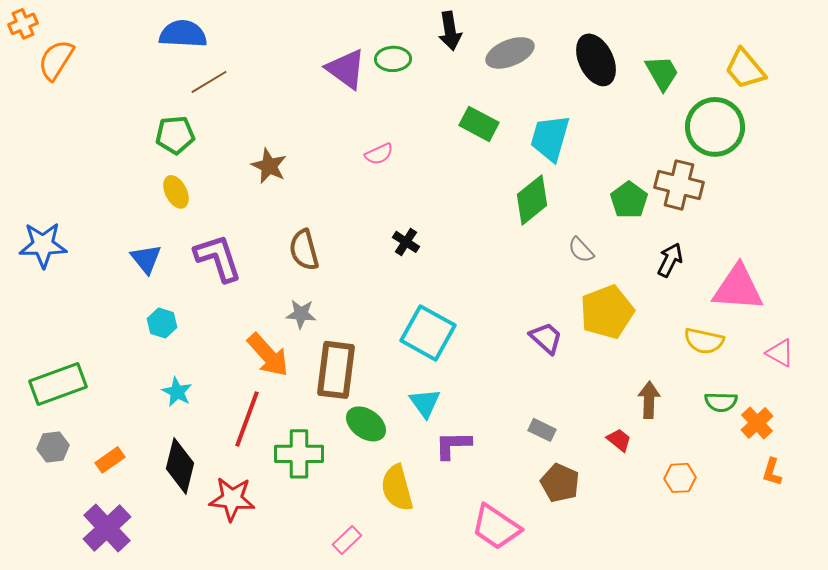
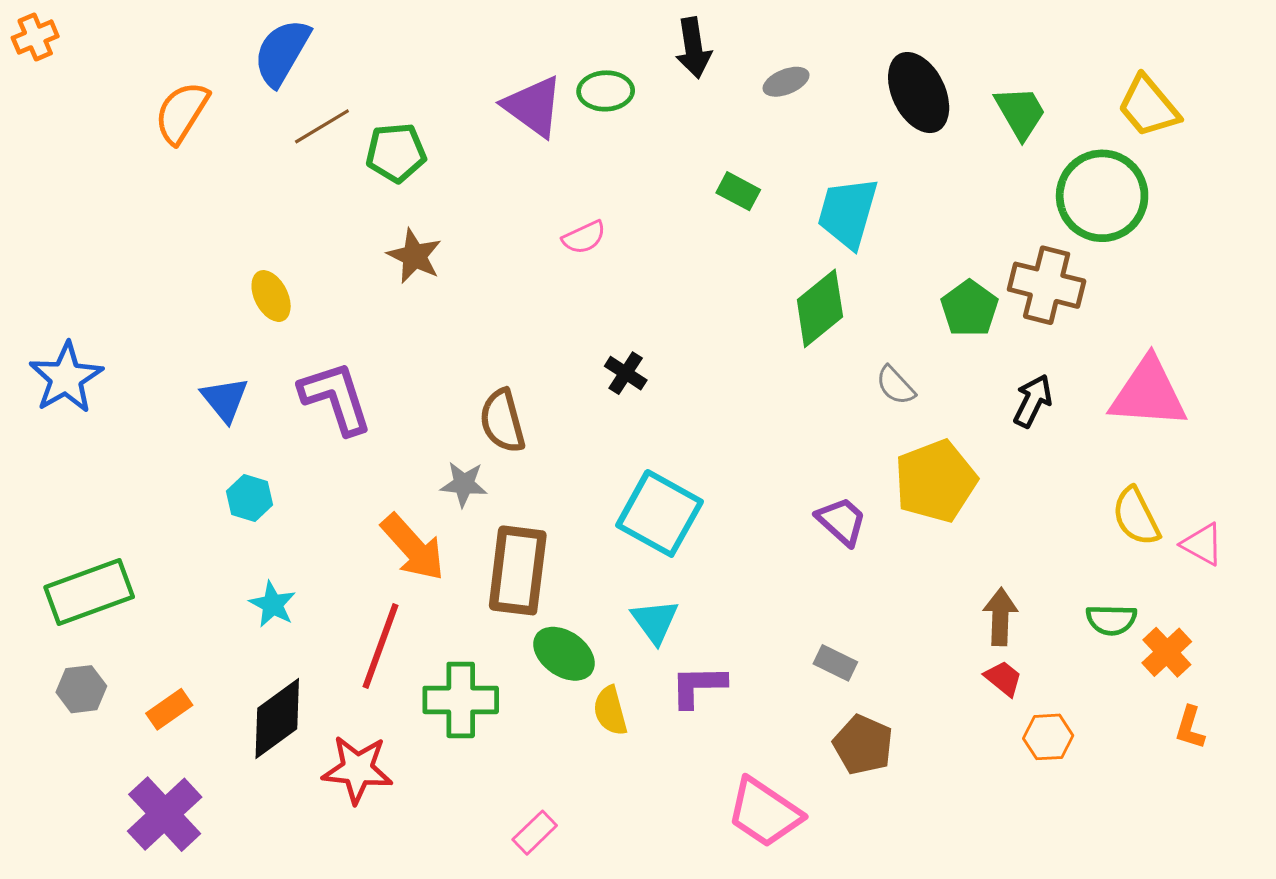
blue semicircle: (183, 34) -> (282, 52), turned -63
gray ellipse: (510, 53) -> (786, 82), size x0.6
orange semicircle: (56, 60) -> (182, 113), moved
green rectangle: (479, 124) -> (738, 191), size x0.7
green pentagon: (175, 135) -> (396, 153), moved
blue star: (43, 245) -> (66, 378), turned -30
brown semicircle: (304, 250) -> (502, 421), moved
pink triangle: (738, 288) -> (1148, 393), moved
yellow semicircle: (704, 341) -> (1136, 516), moved, turned 51
red trapezoid: (619, 440) -> (1003, 678), moved
black diamond: (180, 466) -> (277, 718), turned 40
yellow semicircle: (397, 488) -> (610, 711), moved, size x0.7

